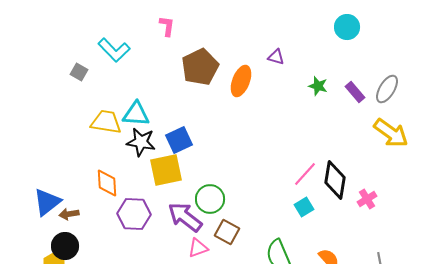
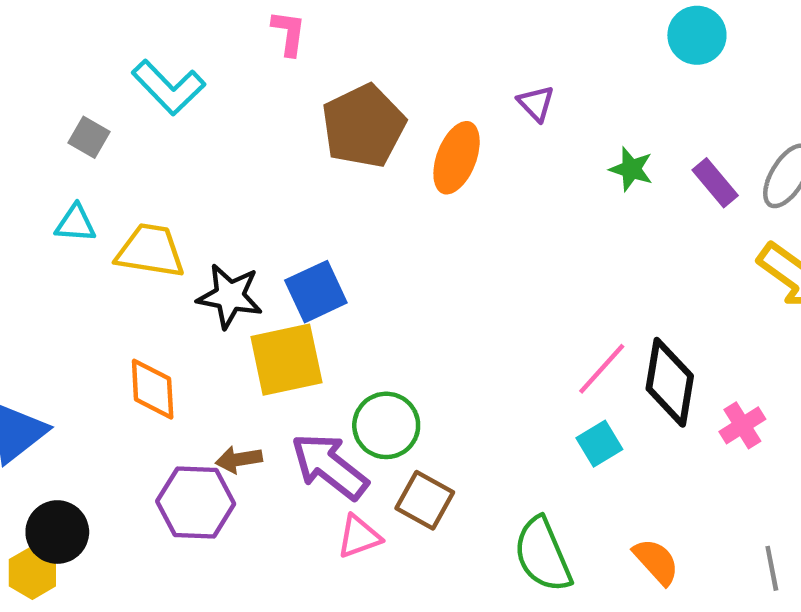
purple triangle: (276, 57) -> (536, 103), turned 30
cyan triangle: (136, 114) -> (75, 224), moved, size x0.7
brown arrow: (69, 214) -> (239, 459), moved
purple hexagon: (134, 214) -> (196, 503), moved

